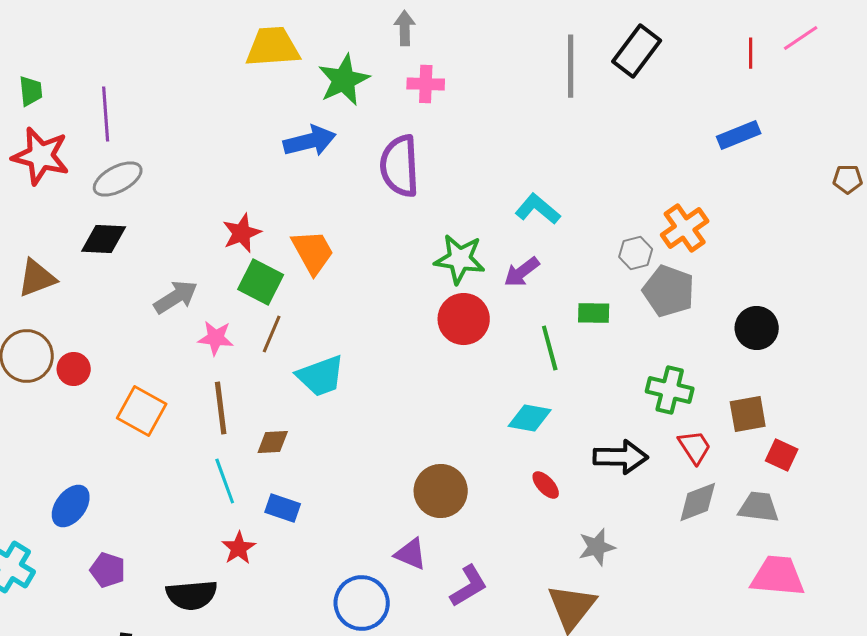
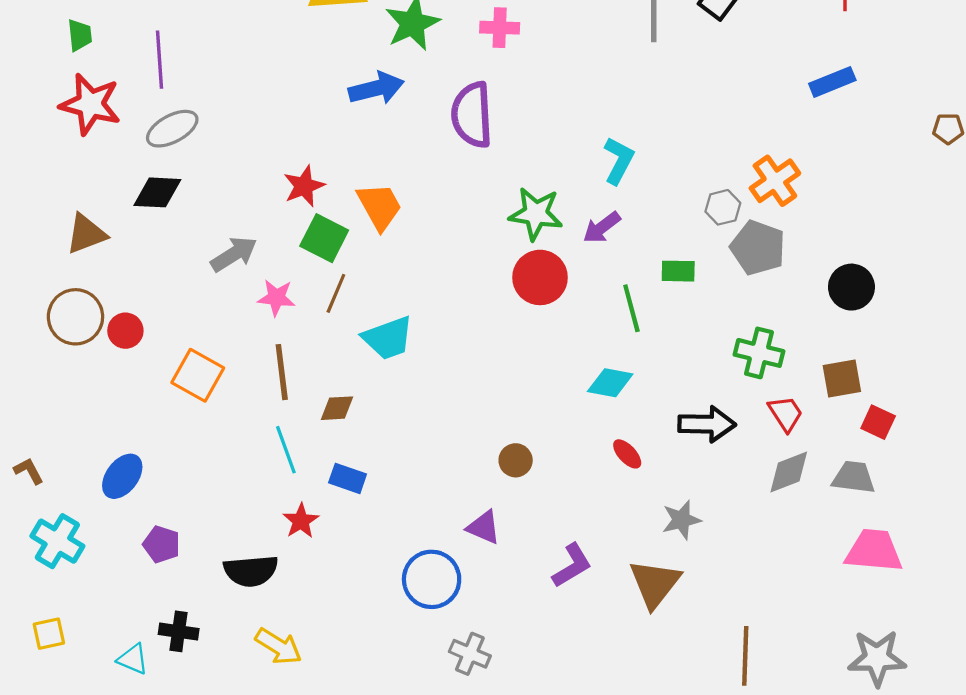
cyan L-shape: (538, 209) -> (619, 161), turned 78
brown circle: (441, 491) -> (516, 460), size x0.6
purple L-shape: (469, 586) -> (572, 566), moved

